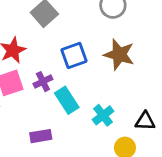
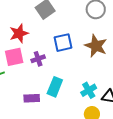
cyan rectangle: (67, 100) -> (55, 87), moved, turned 48
cyan cross: (103, 115) -> (89, 90), moved

